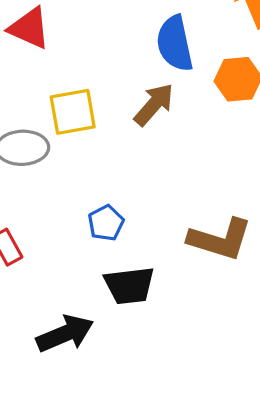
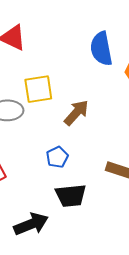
brown arrow: (154, 105) -> (76, 113), moved

